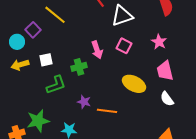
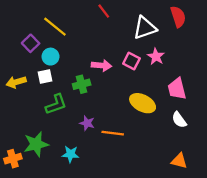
white triangle: (122, 16) -> (145, 28), moved
cyan circle: (17, 42) -> (51, 57), moved
pink star: (159, 42) -> (156, 57), moved
pink arrow: (97, 50) -> (102, 65), turned -66

